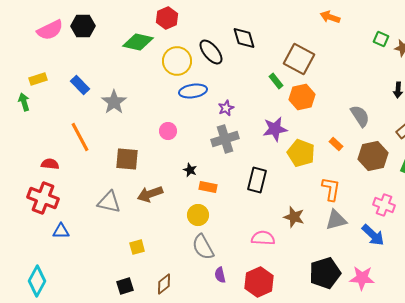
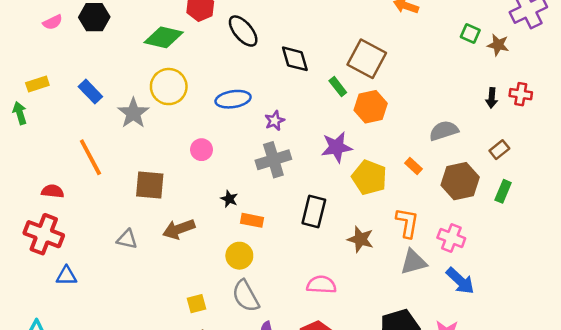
pink semicircle: (50, 30) -> (53, 22), size x0.6
black diamond: (244, 38) -> (295, 59), moved
black ellipse: (211, 52) -> (243, 31), moved
yellow circle: (177, 61) -> (169, 87), moved
gray semicircle: (360, 116) -> (444, 131), turned -75
gray triangle: (109, 202) -> (127, 239), size x0.7
pink cross: (384, 205) -> (451, 238), moved
brown star: (294, 217) -> (360, 239), moved
yellow square: (137, 247) -> (196, 304), moved

